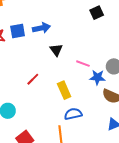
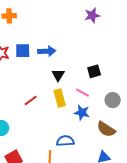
black square: (97, 13) -> (94, 71), moved
blue star: (97, 77) -> (82, 113), moved
yellow rectangle: (64, 90) -> (60, 98), moved

